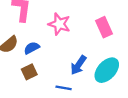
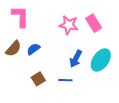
pink star: (59, 24) -> (69, 25), moved
brown square: (29, 72) -> (38, 79), moved

